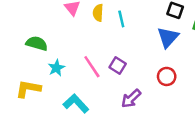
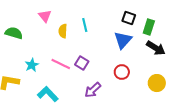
yellow semicircle: (98, 13) -> (63, 31), moved
green semicircle: (37, 43) -> (14, 33), moved
pink line: (92, 67) -> (61, 64), turned -30

